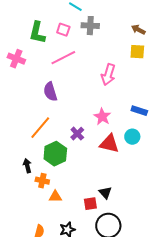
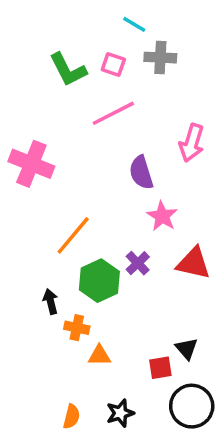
green L-shape: (37, 33) -> (68, 70), turned -40
pink cross: (16, 59) -> (31, 164), moved, size x1.4
purple semicircle: (50, 92) -> (141, 173), moved
pink star: (102, 117) -> (162, 216), moved
purple cross: (77, 134) -> (138, 263), moved

